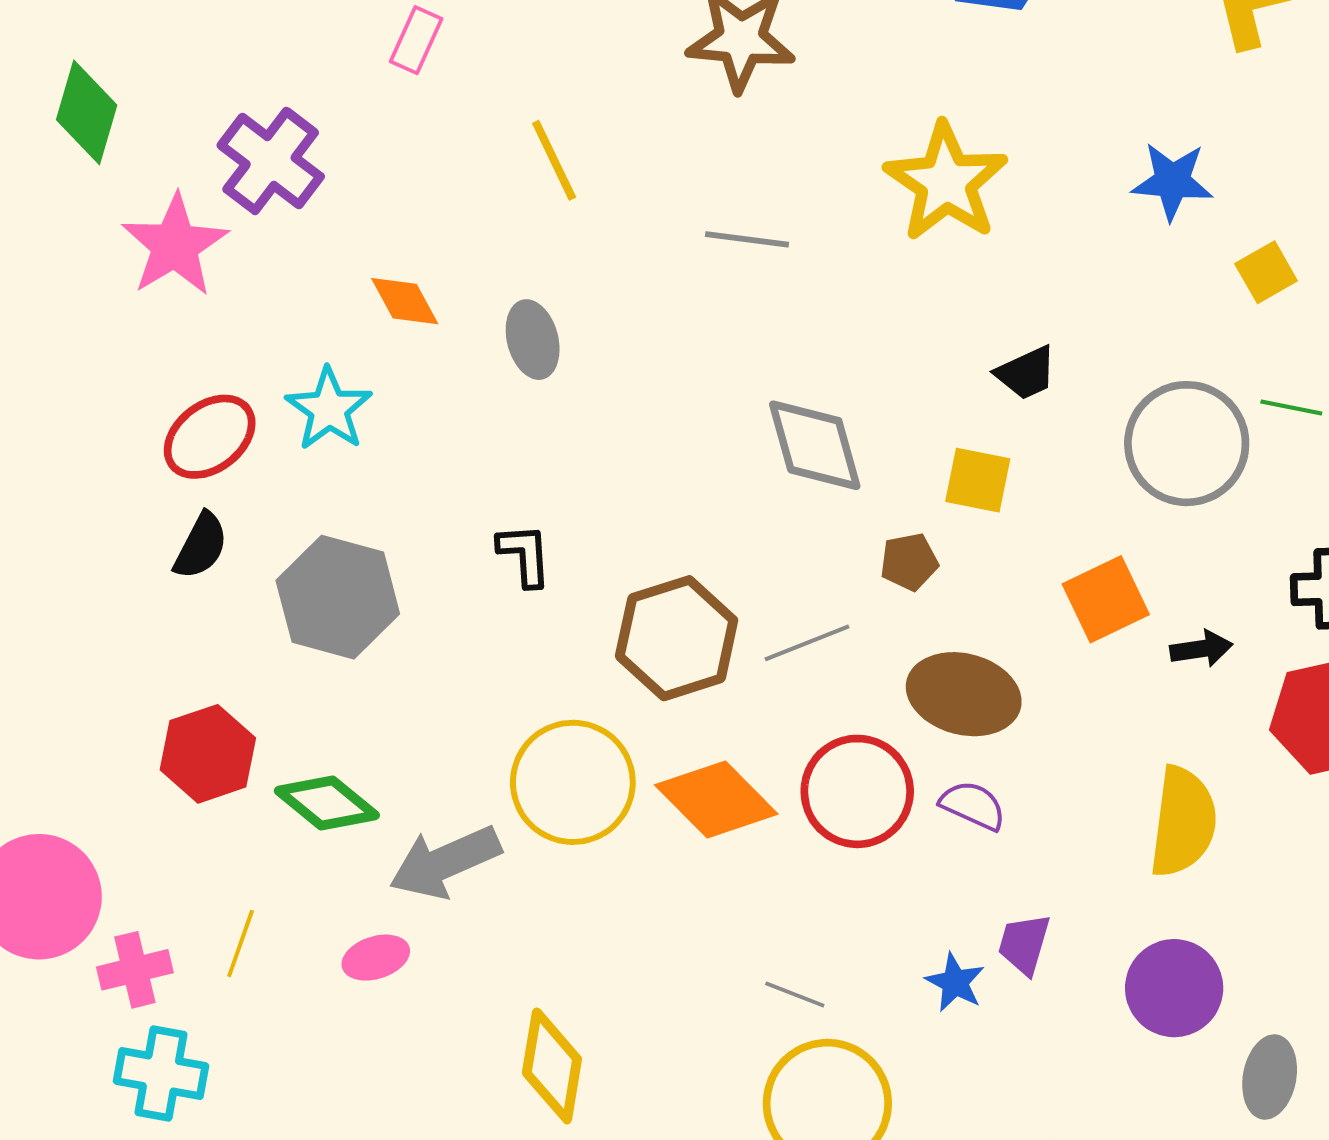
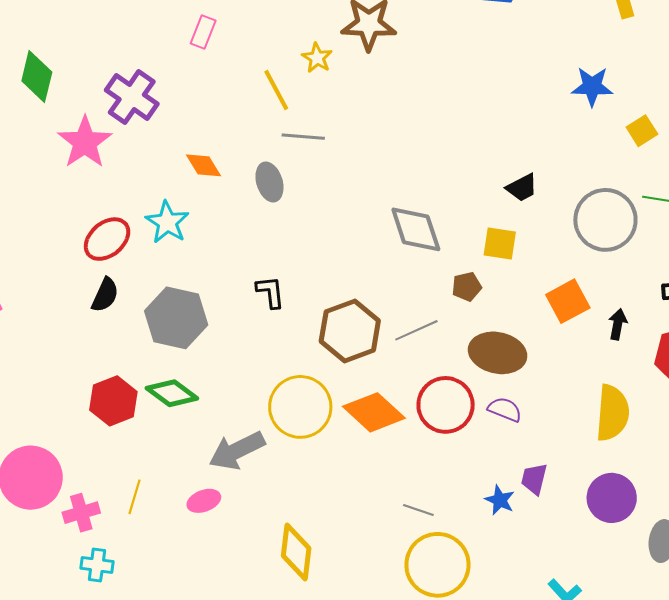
yellow star: (946, 182) -> (317, 58), moved, size x0.5
gray line: (747, 239) -> (303, 137), moved
black arrow: (1201, 649) -> (618, 324), turned -68
green diamond: (327, 803) -> (172, 393), moved
cyan cross: (161, 1073) -> (97, 565), size x0.7

